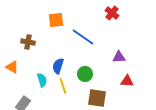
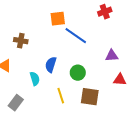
red cross: (112, 13) -> (105, 12), turned 32
orange square: (56, 20) -> (58, 19), moved
yellow line: (63, 86) -> (61, 96), moved

